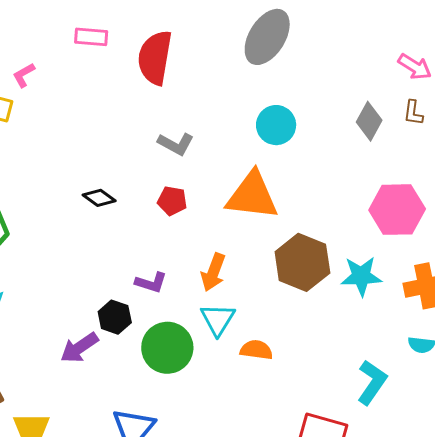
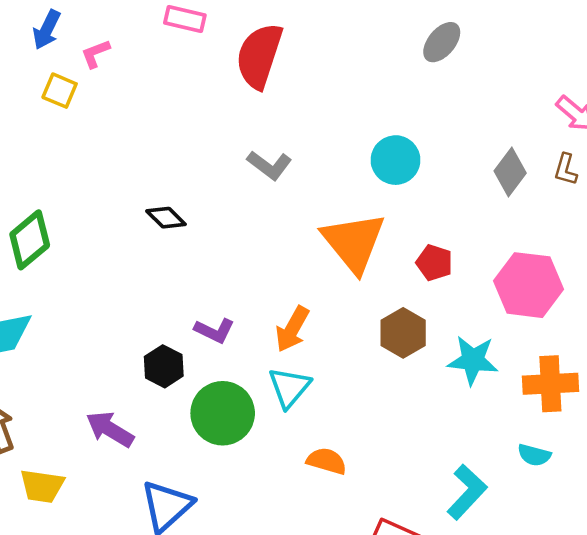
gray ellipse: (267, 37) -> (442, 42), moved, size x0.6
orange triangle: (252, 196) -> (354, 242), turned 36
red pentagon: (172, 201) -> (434, 263), moved
brown hexagon: (302, 262) -> (403, 333), size x0.7
purple arrow: (79, 348) -> (110, 429), moved, turned 57
orange semicircle: (256, 350) -> (327, 461), moved

